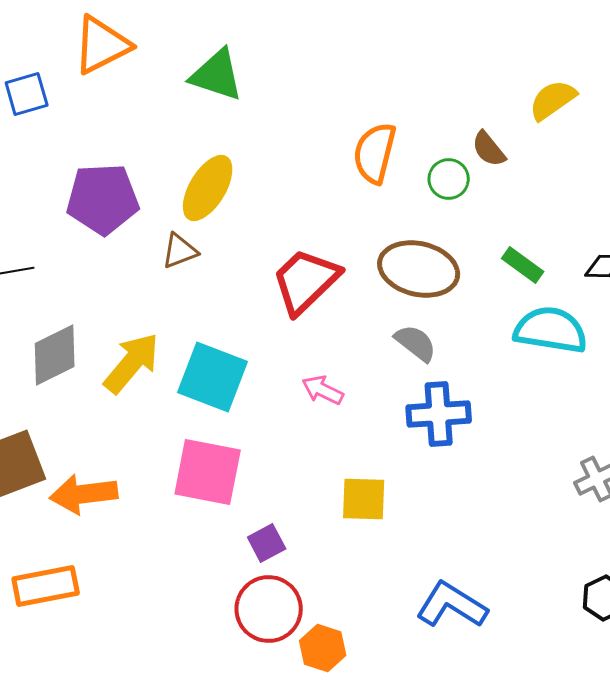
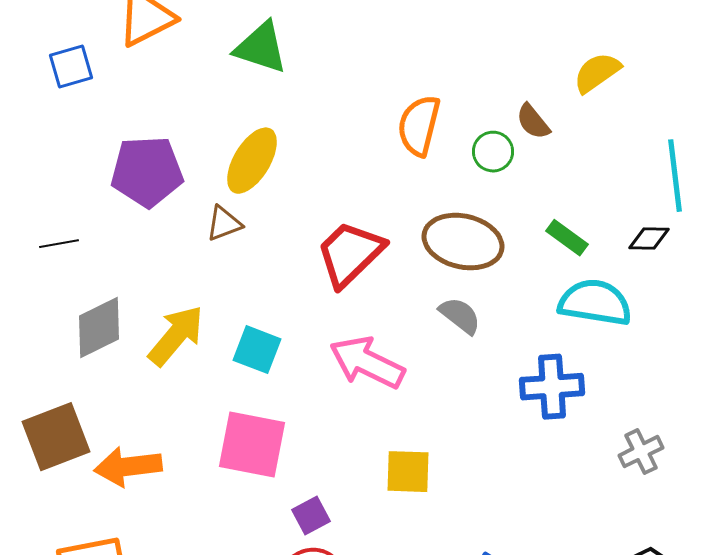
cyan square: (213, 377) -> (257, 350), size x0.7
pink arrow: (323, 390) -> (367, 363), size x1.8
blue cross: (439, 414) -> (552, 387), moved

